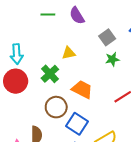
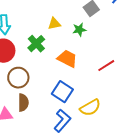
green star: (112, 59) -> (79, 30), moved
brown circle: (56, 107) -> (18, 78), moved

